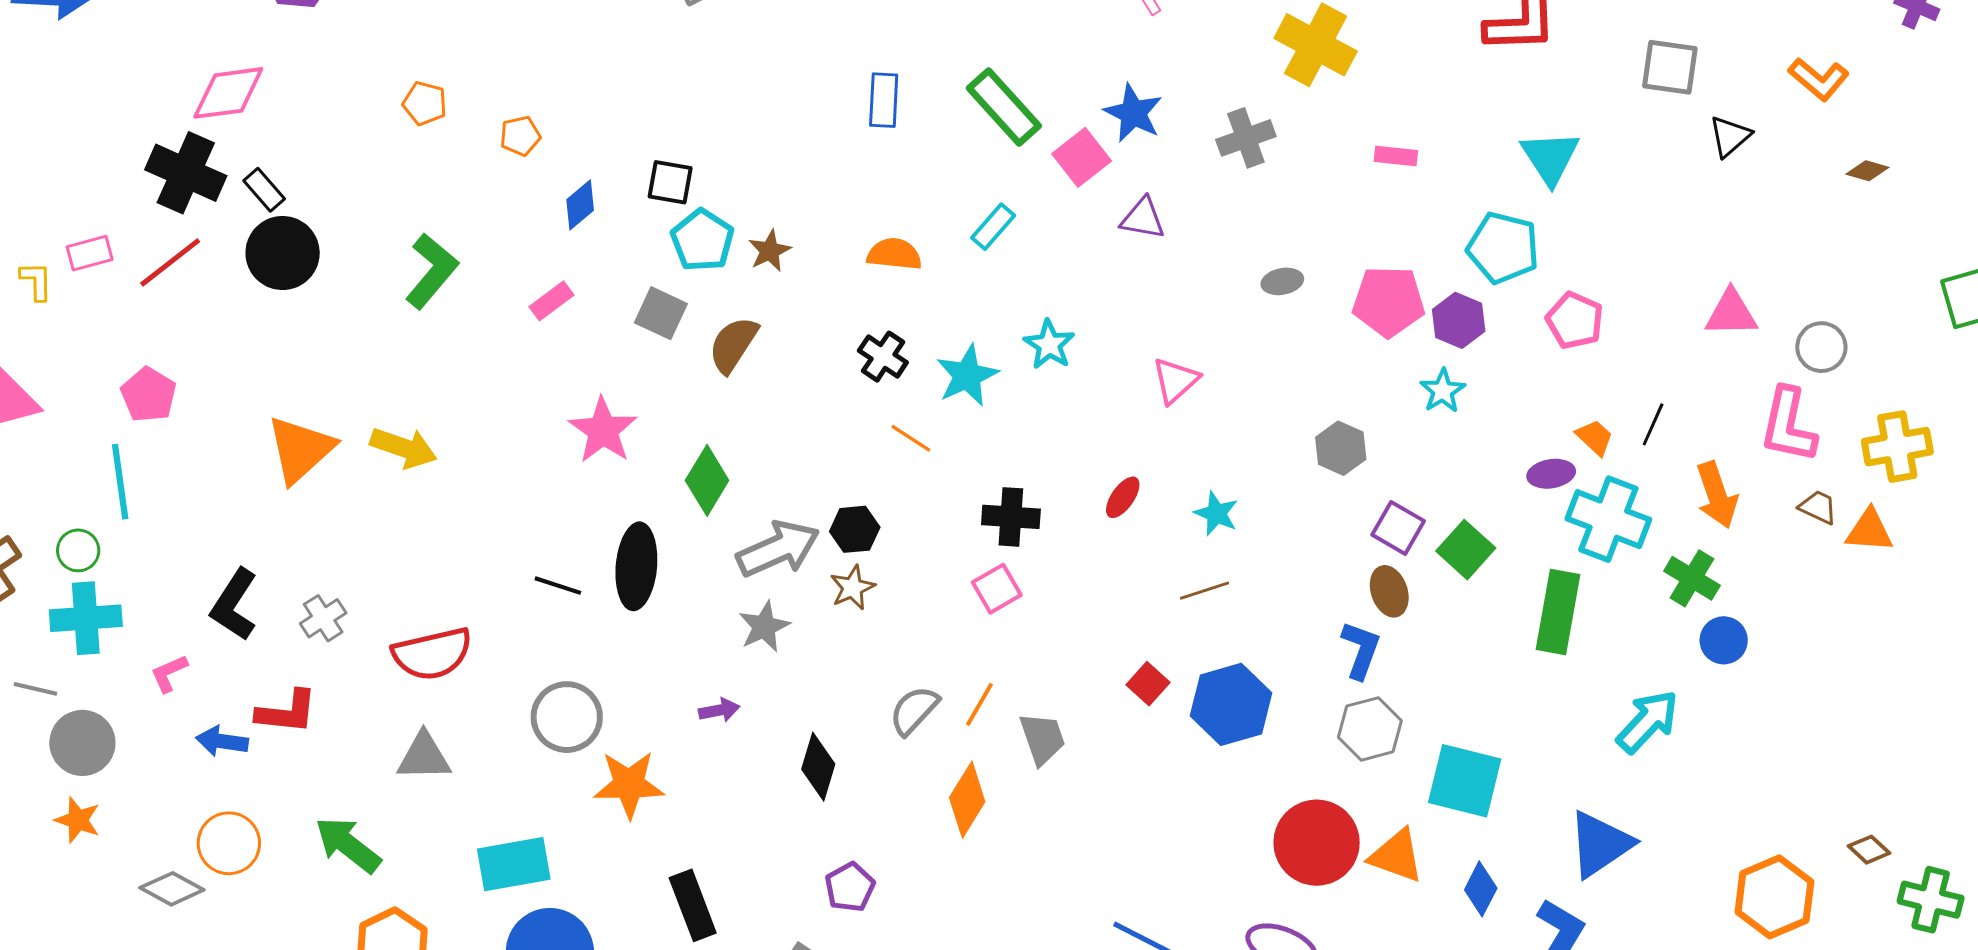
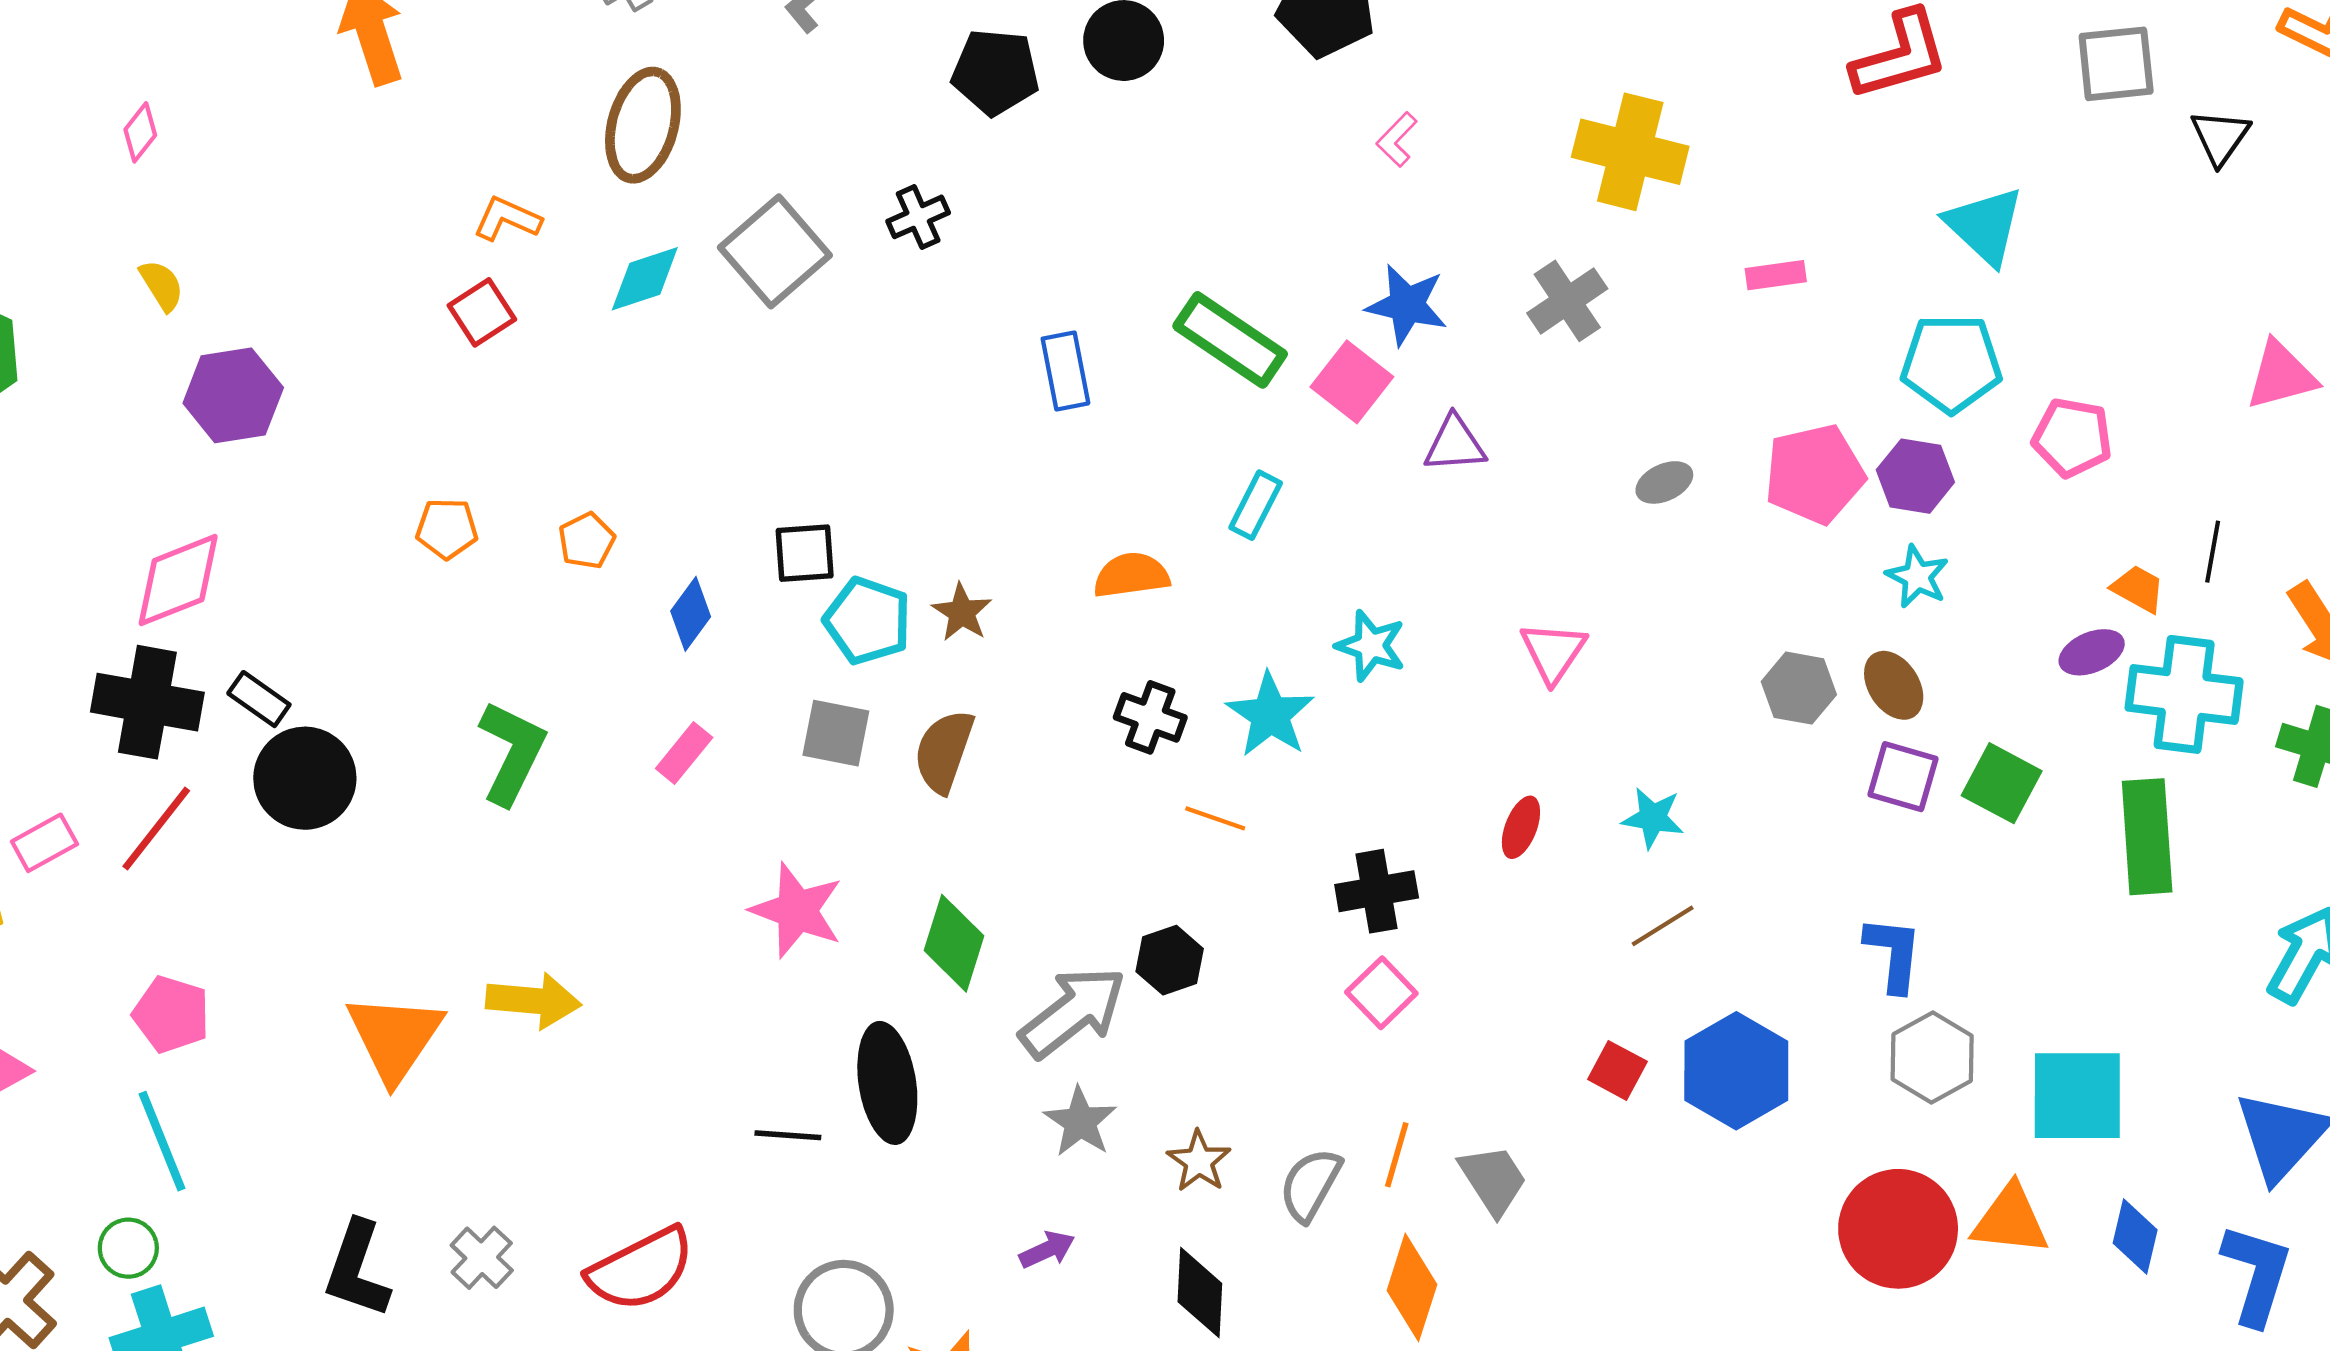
brown star: (853, 588) -> (1199, 1161), moved
brown ellipse: (1389, 591) -> (1894, 685), moved

